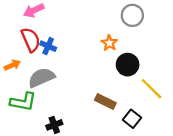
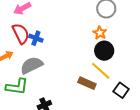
orange star: (109, 43) -> (100, 33), moved
yellow line: (152, 89) -> (101, 71), moved
black square: (132, 119) -> (121, 90), moved

